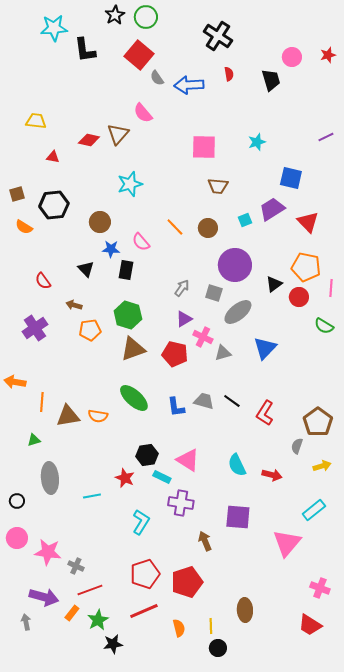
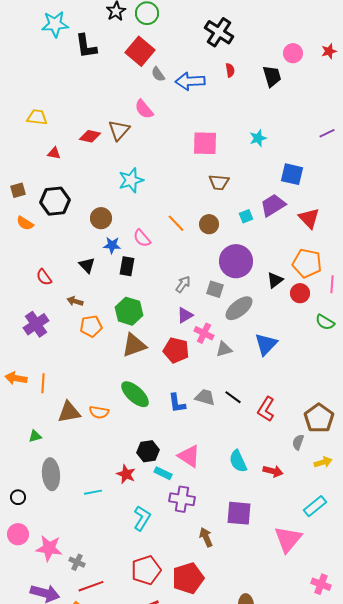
orange line: (42, 402) -> (43, 383), moved

